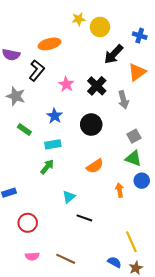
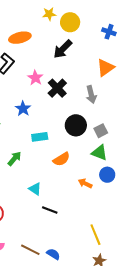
black arrow: (114, 54) -> (63, 49), moved
black cross: (97, 86) -> (57, 88), moved
black circle: (91, 125) -> (76, 125), moved
cyan rectangle: (53, 144) -> (40, 137), moved
orange arrow: (120, 190) -> (85, 183), turned -56
cyan triangle: (69, 197) -> (35, 189), turned -48
blue semicircle: (114, 262) -> (53, 254), moved

